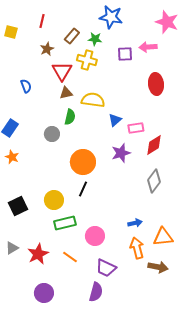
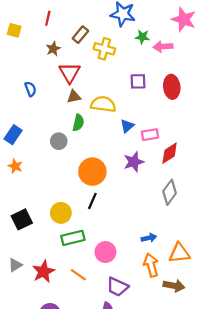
green star: (95, 39) -> (142, 37), moved
purple square: (125, 54) -> (138, 81), moved
yellow cross: (87, 60) -> (104, 49), moved

